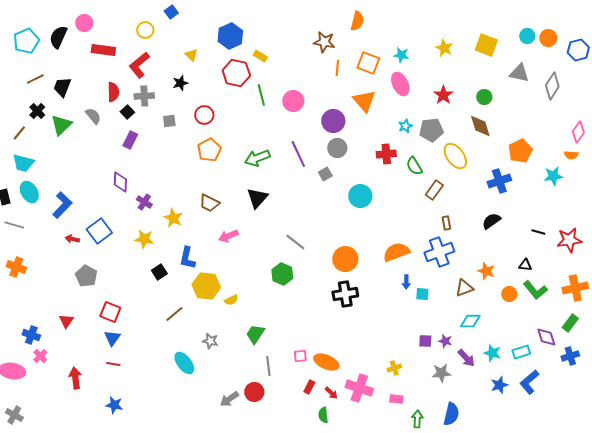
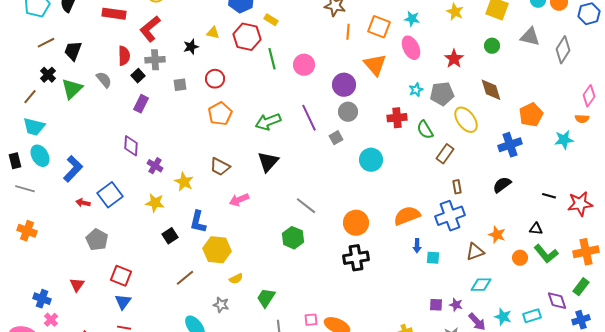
yellow triangle: (191, 55) -> (213, 33), moved, turned -32
green circle: (484, 97) -> (492, 46), moved
yellow semicircle: (231, 300) -> (236, 279), moved

